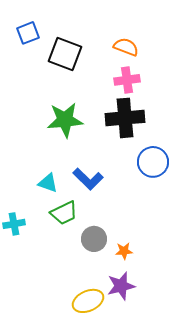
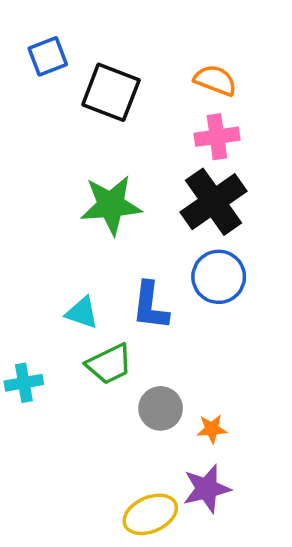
black cross: (125, 118) -> (213, 202), turned -30
blue circle: (153, 162) -> (219, 277), moved
blue L-shape: (88, 179) -> (150, 306), turned 52

